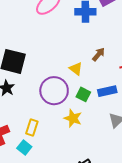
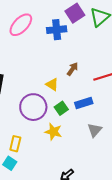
green square: (83, 94) -> (61, 108), turned 32

